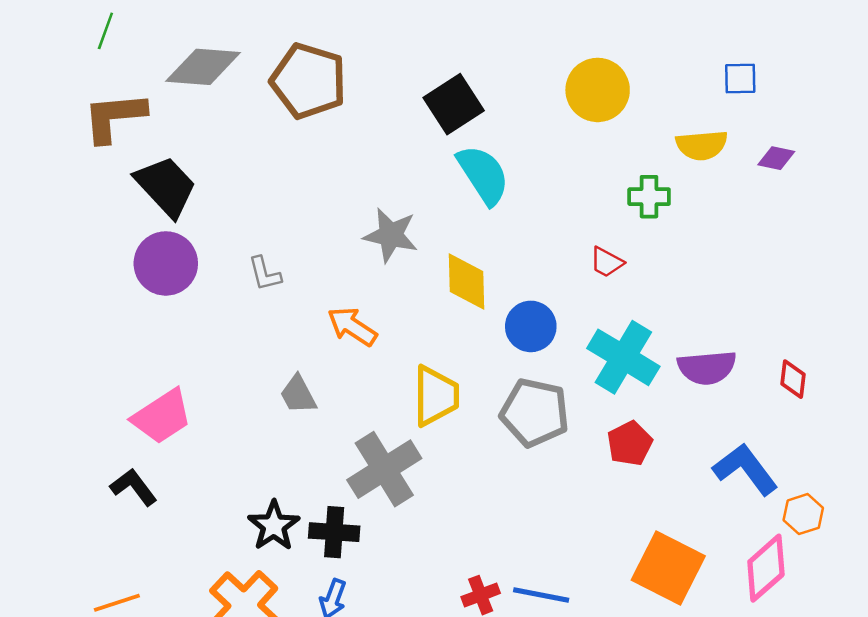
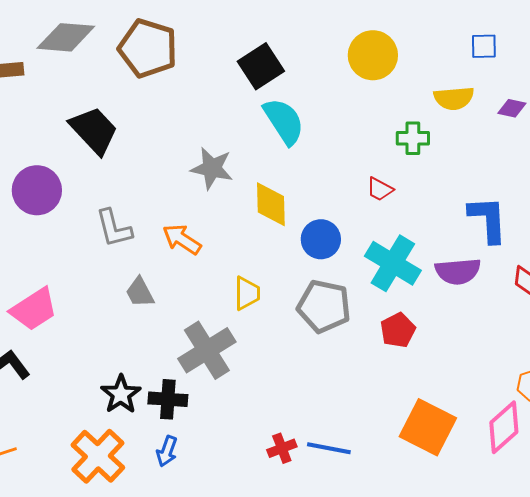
black trapezoid: (166, 186) -> (94, 130), moved
gray L-shape: (265, 274) -> (114, 228), moved, size x1.4
yellow trapezoid: (436, 396) -> (247, 293), size x0.7
blue L-shape: (745, 469) -> (488, 219), moved, turned 34

